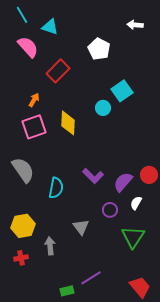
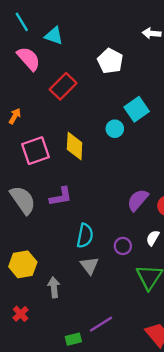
orange arrow: (34, 100) -> (15, 116), moved
purple L-shape: (93, 176) -> (61, 197), moved, turned -55
purple semicircle: (123, 182) -> (138, 200), moved
cyan semicircle: (56, 188) -> (85, 236), moved
red cross: (21, 258) -> (21, 314), moved, turned -32

